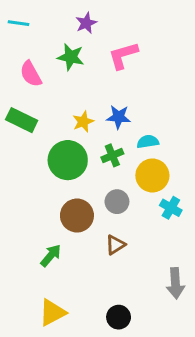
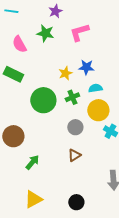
blue star: (119, 117) -> (86, 67), moved
yellow star: (83, 122) -> (65, 73), moved
brown circle: (77, 216) -> (13, 136), moved

